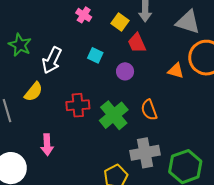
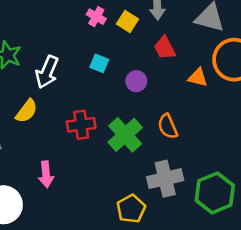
pink cross: (84, 15) -> (96, 17), moved
red trapezoid: (137, 43) -> (165, 48), moved

